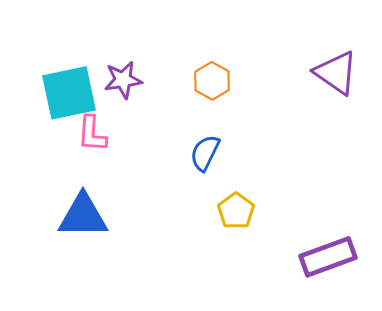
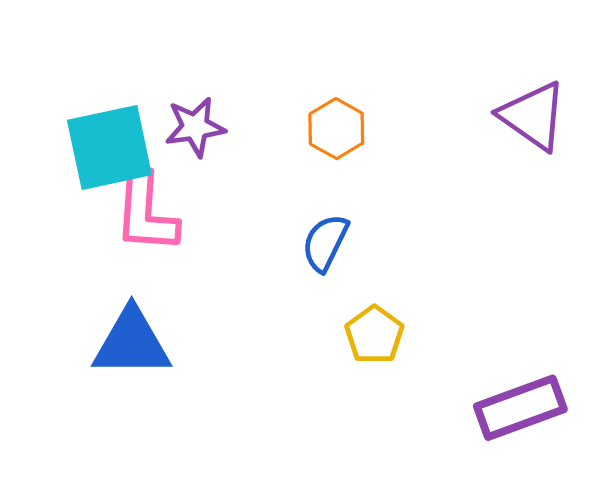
pink L-shape: (92, 134) -> (146, 213), size x1.4

